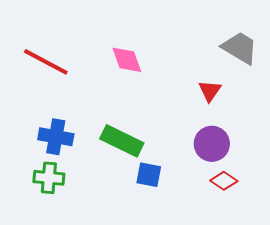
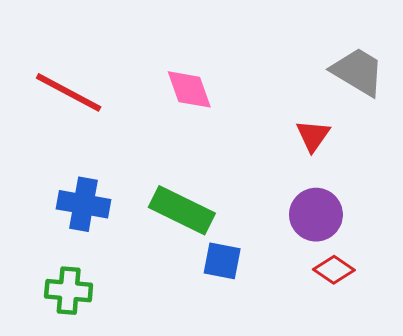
green cross: (49, 178) -> (69, 291), moved

